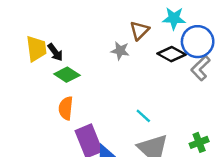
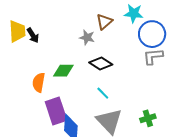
black diamond: (171, 54) -> (101, 64), moved
gray L-shape: (201, 68) -> (153, 56), turned 35
green diamond: (67, 75) -> (63, 71), moved, turned -35

